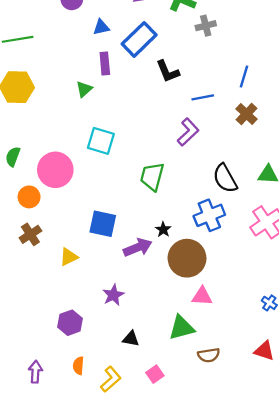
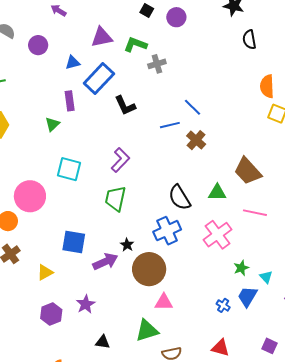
blue triangle: (101, 27) -> (73, 62), moved
blue line: (244, 77) -> (192, 107), turned -60
blue line: (203, 97) -> (170, 125), moved
purple L-shape: (188, 132) -> (120, 160), moved
purple hexagon: (70, 323) -> (51, 314), moved

